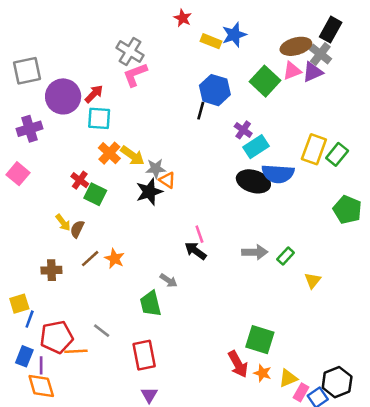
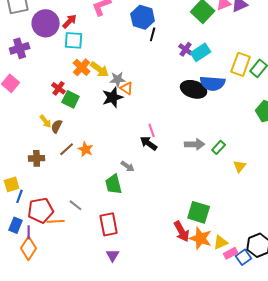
blue hexagon: (215, 90) -> (143, 17), moved
cyan rectangle: (256, 147) -> (201, 52), moved
orange star: (262, 373) -> (201, 238), size x1.6
orange diamond: (41, 386) -> (29, 248), turned 50
pink rectangle: (301, 392) -> (231, 253), turned 32

